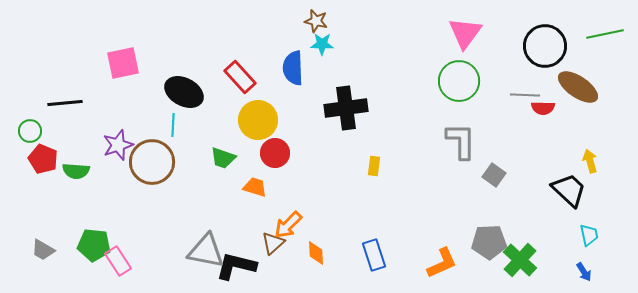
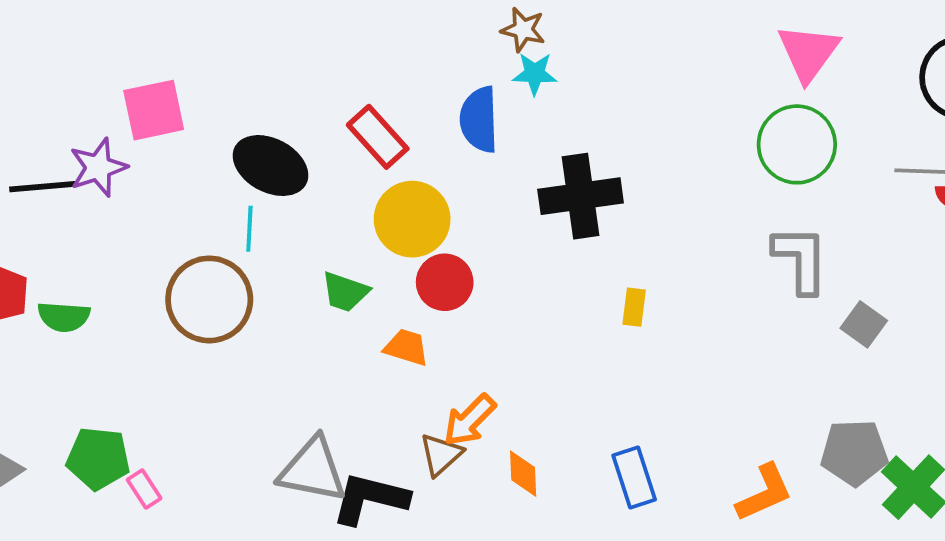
purple star: (118, 145) -> (98, 167), moved
pink rectangle: (118, 261) -> (144, 489), size x0.7

